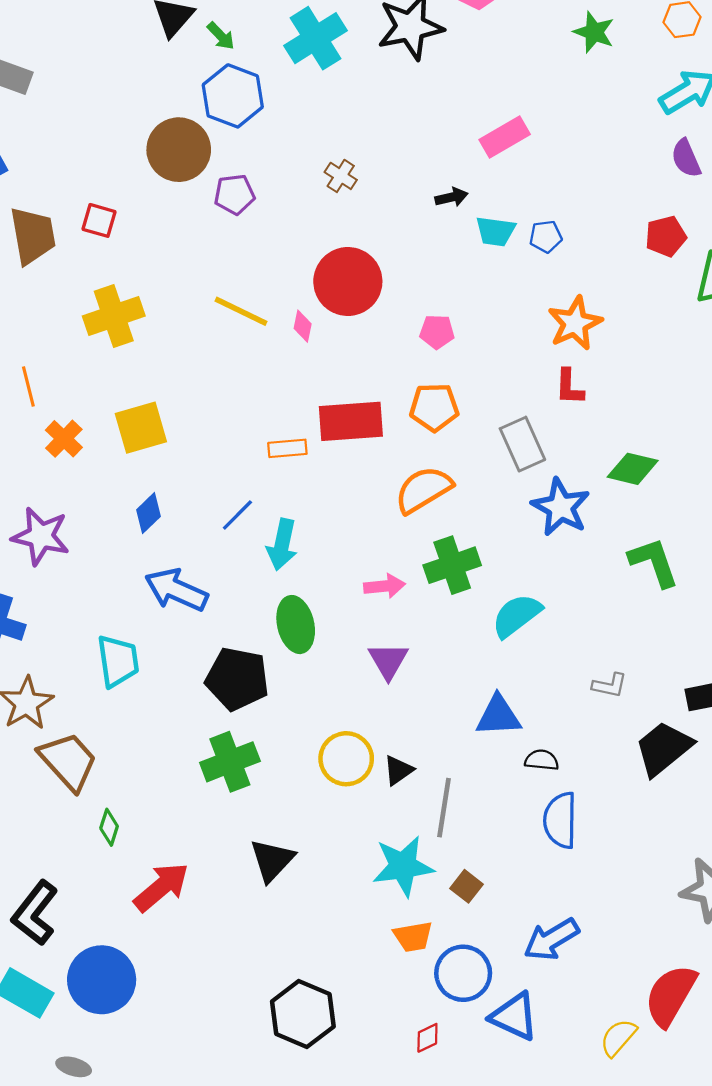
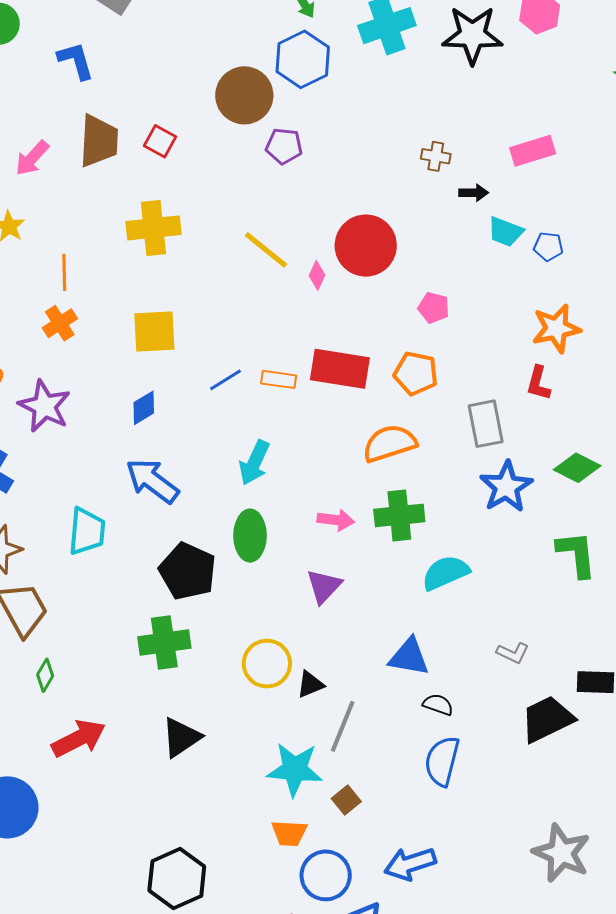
brown cross: (341, 176) -> (436, 156), moved, turned -36
orange cross: (64, 439) -> (60, 323), moved
blue line: (237, 515) -> (225, 380), moved

